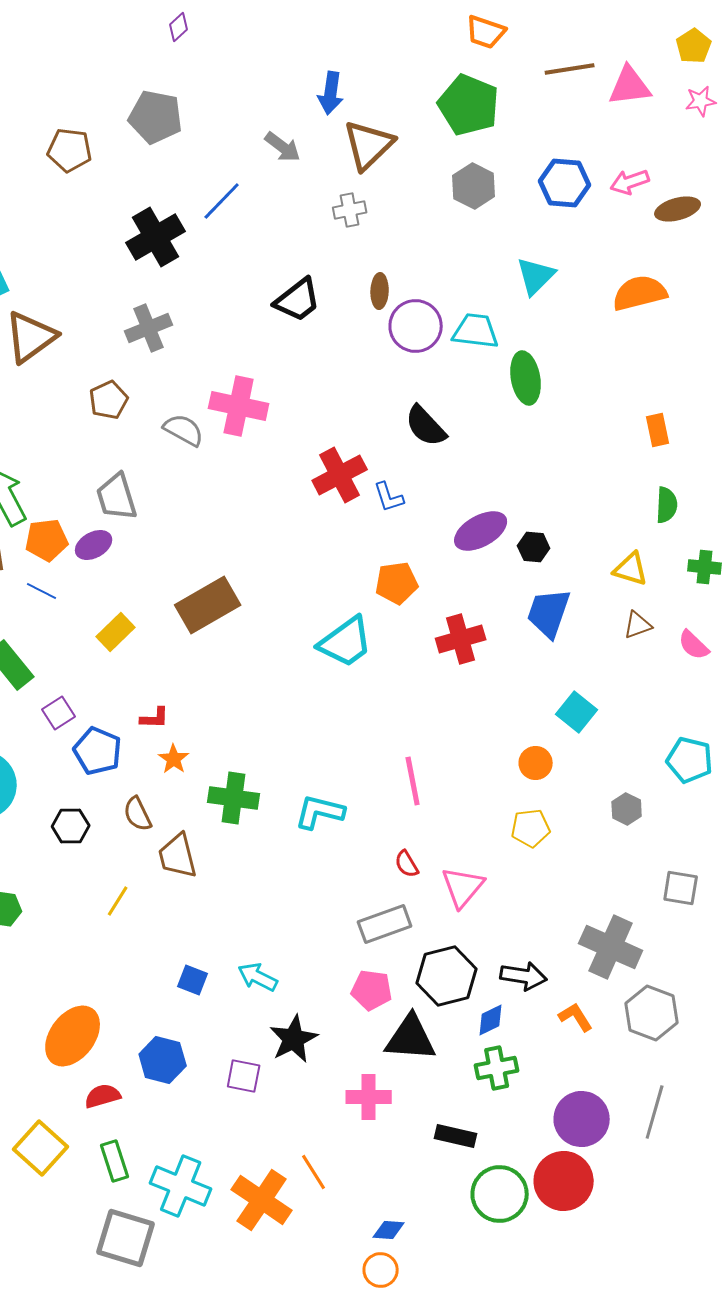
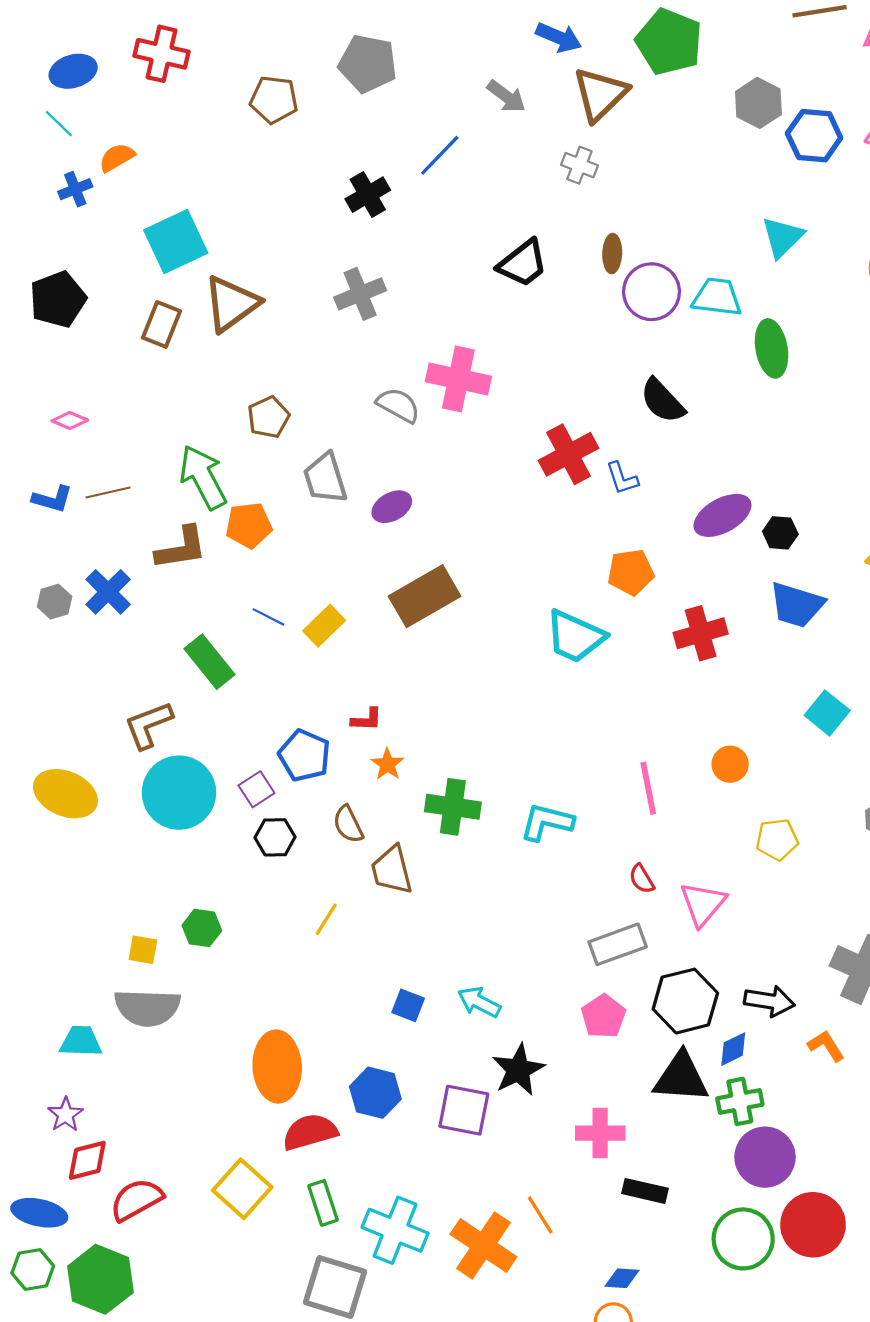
blue arrow: (331, 93) -> (559, 37), turned -75
green pentagon: (469, 105) -> (669, 42), moved
gray hexagon: (474, 186) -> (758, 103), moved
gray cross: (350, 210) -> (579, 165), turned 32
black cross: (156, 237) -> (368, 195), size x0.7
brown pentagon: (109, 400) -> (268, 417), moved
purple ellipse: (94, 545) -> (392, 507), moved
blue line: (42, 591) -> (268, 617), moved
blue trapezoid: (549, 613) -> (797, 605), turned -92
cyan trapezoid: (346, 642) -> (575, 637), turned 60
purple square: (59, 713) -> (256, 789), moved
orange circle: (536, 763) -> (730, 764), moved
pink pentagon: (372, 990) -> (603, 1016), turned 30
orange ellipse: (73, 1036) -> (277, 1067), turned -40
black triangle: (411, 1038) -> (681, 1077), moved
purple square: (244, 1076) -> (464, 1110), size x1.4
red semicircle: (103, 1096) -> (310, 1132), size x1.4
purple circle: (582, 1119) -> (765, 1157), moved
black rectangle: (456, 1136) -> (645, 1191), moved

